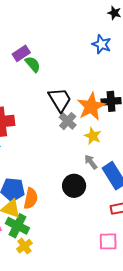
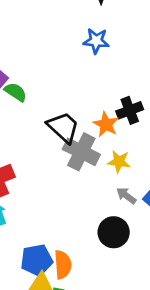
orange star: (91, 106) -> (106, 124), size x0.7
gray cross: (68, 121) -> (81, 152), size x1.5

